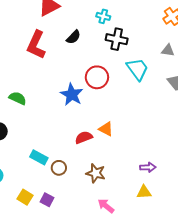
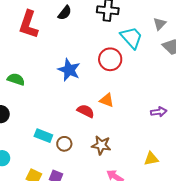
gray triangle: (168, 50) -> (160, 24), moved, turned -48
red circle: (97, 77) -> (110, 59), moved
red semicircle: (84, 137) -> (86, 111), turned 54
purple arrow: (148, 167) -> (159, 112), moved

